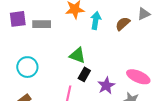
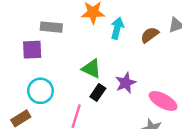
purple square: (18, 19) -> (32, 50), moved
cyan circle: (27, 67) -> (40, 91), moved
purple star: (106, 86) -> (126, 83), moved

